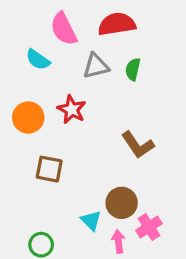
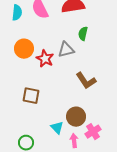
cyan semicircle: (38, 60) -> (17, 13), moved, turned -119
gray triangle: (96, 66) -> (66, 50), moved
orange circle: (28, 118) -> (24, 49), moved

